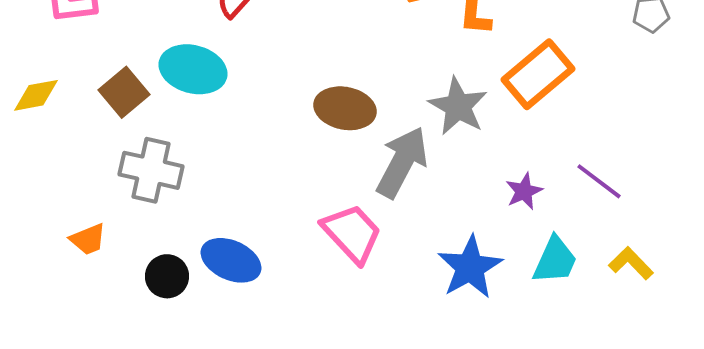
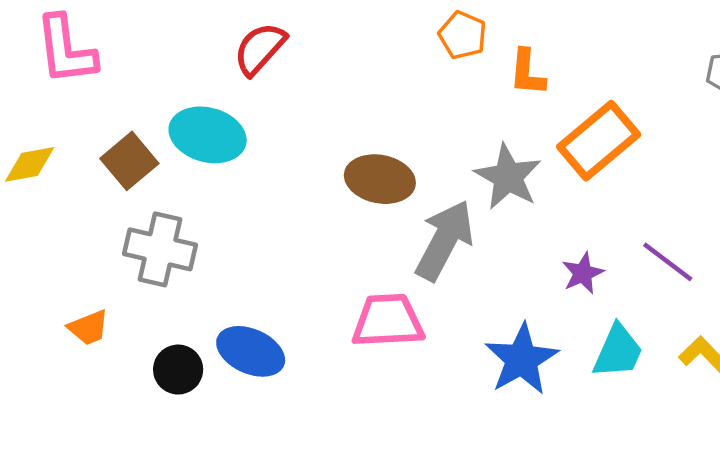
pink trapezoid: (352, 233) -> (388, 321), turned -50

